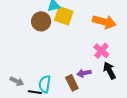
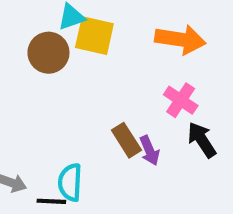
purple arrow: (84, 73) -> (149, 151), turned -96
brown rectangle: (72, 83) -> (126, 140), moved

